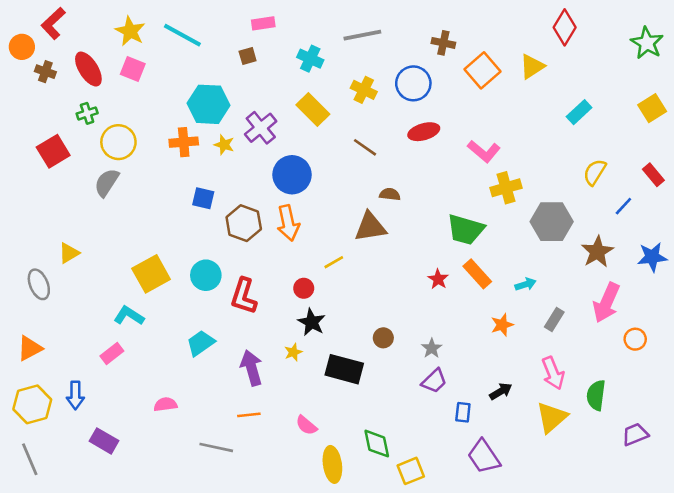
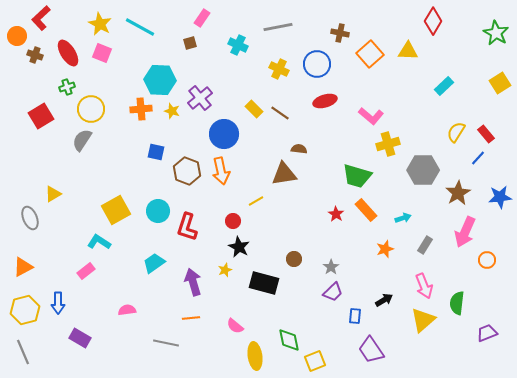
pink rectangle: (263, 23) -> (202, 18), turned -48
yellow triangle: (532, 66) -> (408, 51), turned 35
yellow rectangle: (313, 109) -> (254, 109), moved, size x0.7
red rectangle: (653, 175) -> (486, 134), moved

